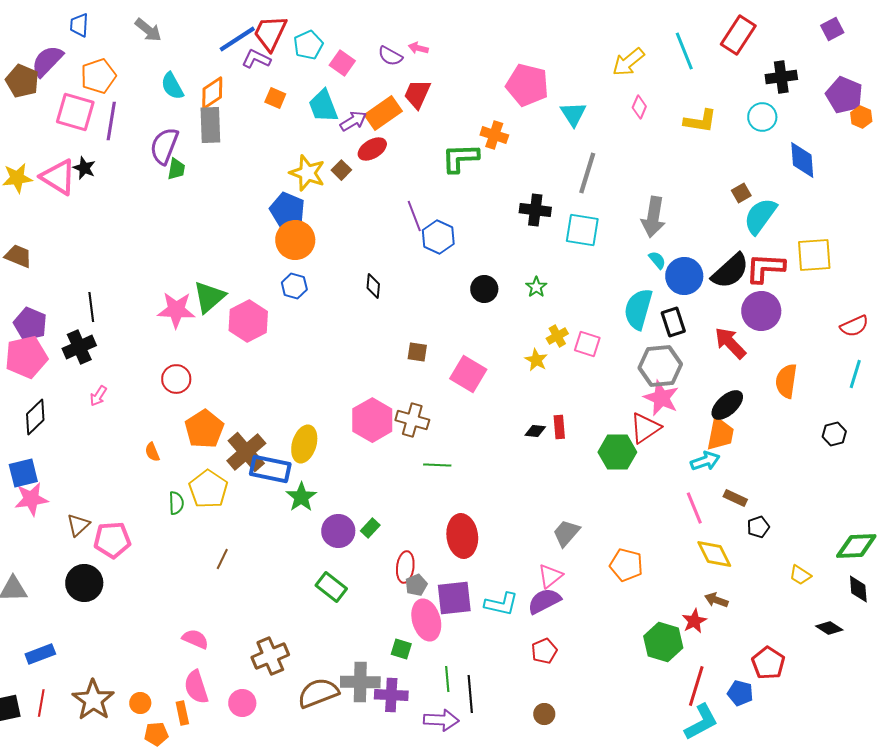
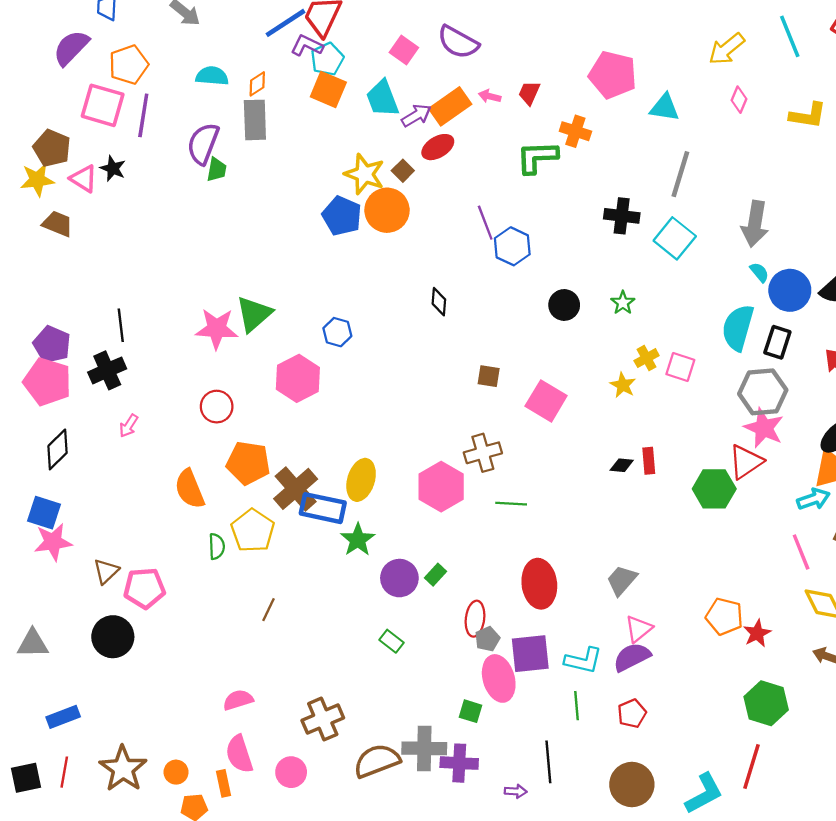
cyan pentagon: (308, 45) -> (327, 59), moved
pink arrow: (418, 48) -> (490, 96), moved
purple semicircle: (390, 56) -> (458, 42), size x1.5
brown pentagon: (22, 81) -> (52, 148), moved
cyan semicircle: (172, 86) -> (212, 76), turned 124
orange diamond: (212, 93) -> (257, 84), size x0.7
red trapezoid: (417, 94) -> (529, 93), moved, size x0.7
orange square: (275, 98) -> (328, 89), size x1.5
cyan triangle: (573, 114) -> (665, 108), turned -48
pink triangle: (58, 177) -> (83, 179), size x0.7
cyan square: (582, 230) -> (675, 238), turned 30
orange circle: (295, 240) -> (387, 210), moved
brown trapezoid: (18, 256) -> (58, 224), moved
blue hexagon: (294, 286) -> (337, 332), moved
pink hexagon: (248, 321) -> (298, 378), moved
black rectangle: (673, 322) -> (777, 342), turned 36
pink pentagon: (26, 357) -> (47, 382), turned 30
pink hexagon: (372, 420) -> (441, 487), moved
brown cross: (412, 420) -> (483, 453), turned -32
orange pentagon: (204, 429) -> (248, 463), turned -30
orange semicircle: (152, 452) -> (190, 489), size x1.8
blue square: (23, 473) -> (44, 513), turned 32
gray trapezoid: (566, 533) -> (622, 580), moved
green rectangle: (331, 587) -> (392, 641), size x0.7
red star: (694, 621) -> (757, 633), moved
pink semicircle: (195, 639) -> (238, 700), turned -40
green line: (447, 679) -> (577, 706), moved
red line: (696, 686) -> (751, 766), moved
brown circle: (544, 714) -> (632, 785), size x1.8
purple arrow: (441, 720) -> (516, 791), size x0.6
cyan L-shape: (701, 722) -> (704, 794), moved

